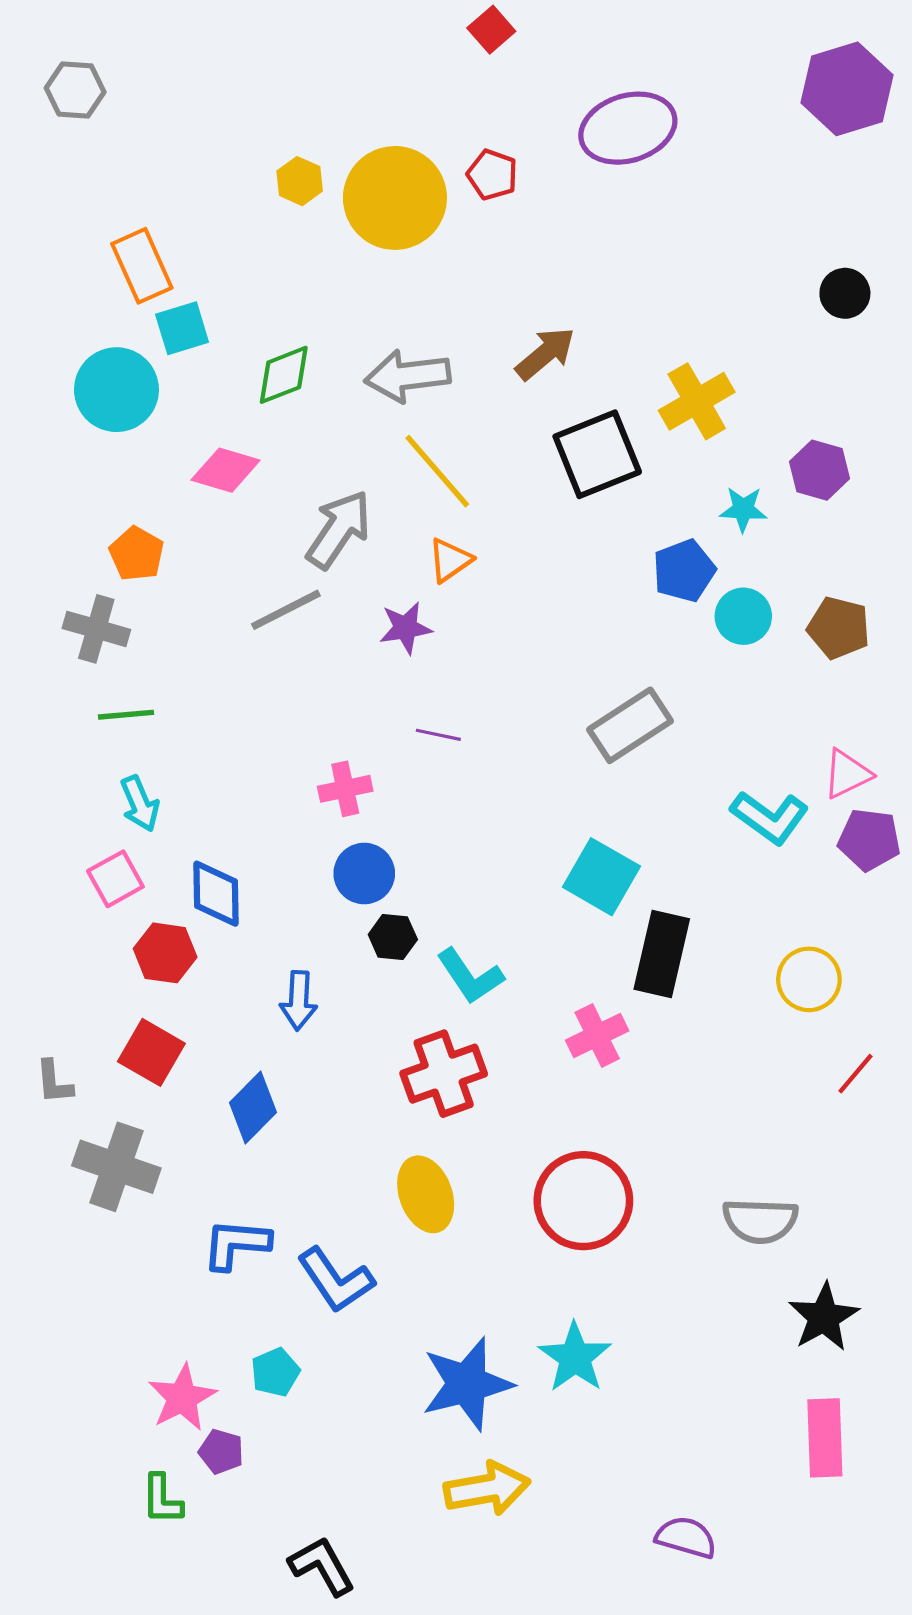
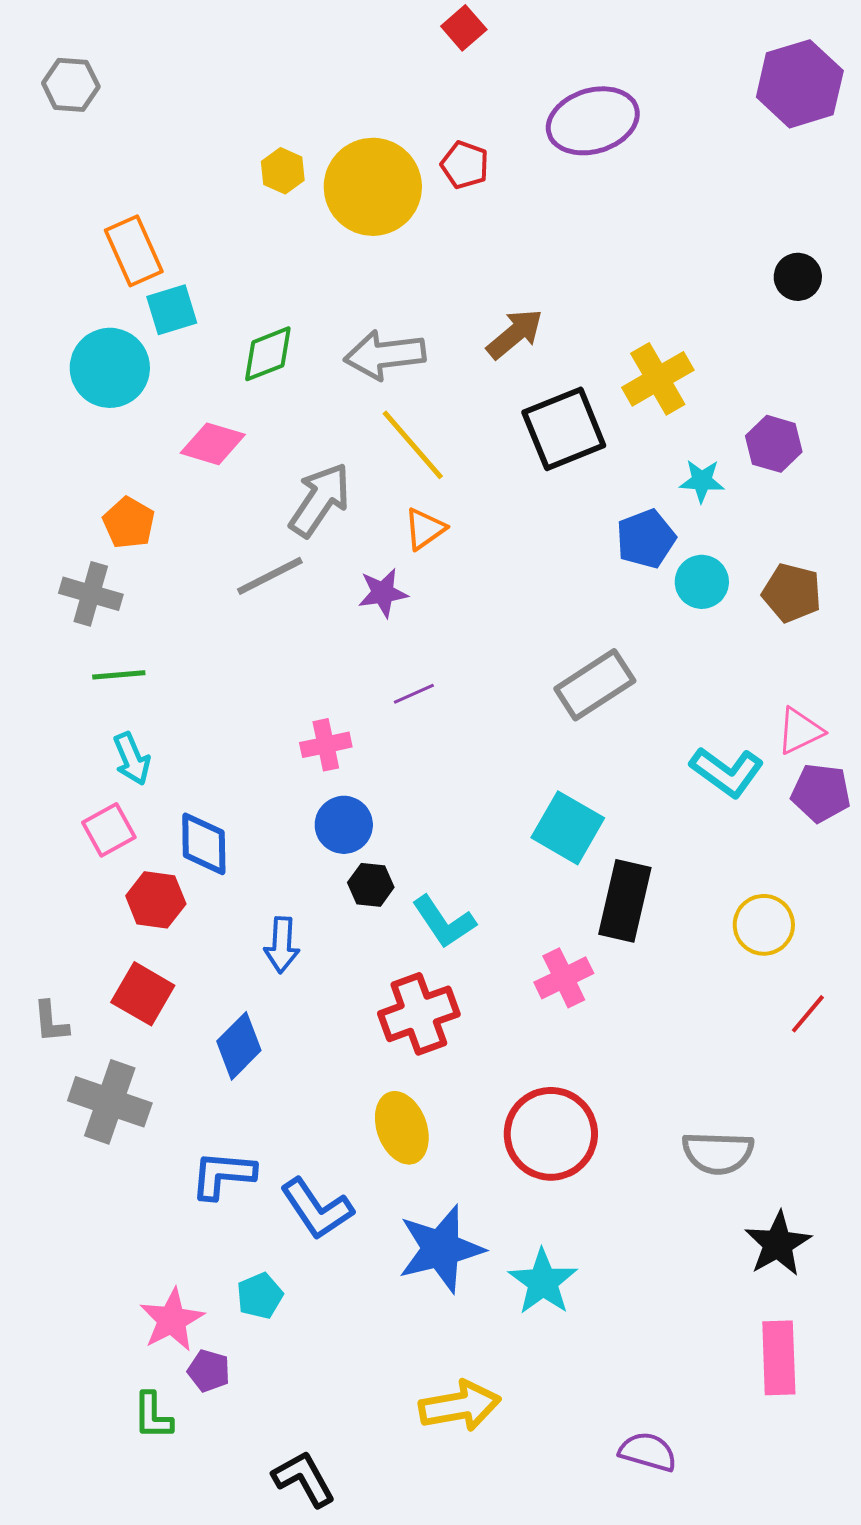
purple line: (438, 735) -> (414, 694), turned -36
blue star: (467, 1384) -> (441, 1249), moved

